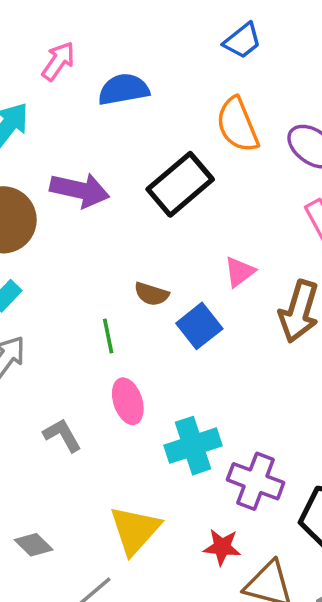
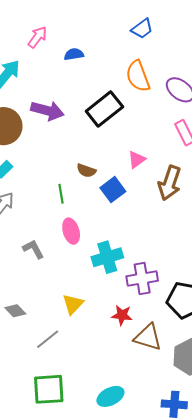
blue semicircle: (124, 89) -> (74, 54), size x0.7
purple cross: (256, 481) -> (142, 279), turned -32
yellow triangle: (135, 530) -> (73, 304), size x0.7

